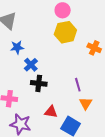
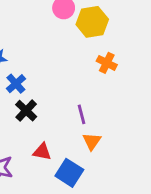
yellow hexagon: (65, 32) -> (92, 22), moved
black cross: (39, 83) -> (26, 111), turned 35

